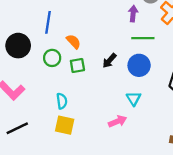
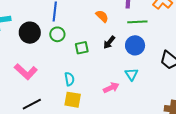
orange semicircle: (73, 42) -> (102, 16), moved
green circle: (52, 58) -> (57, 34), moved
pink arrow: (118, 121) -> (111, 88), moved

